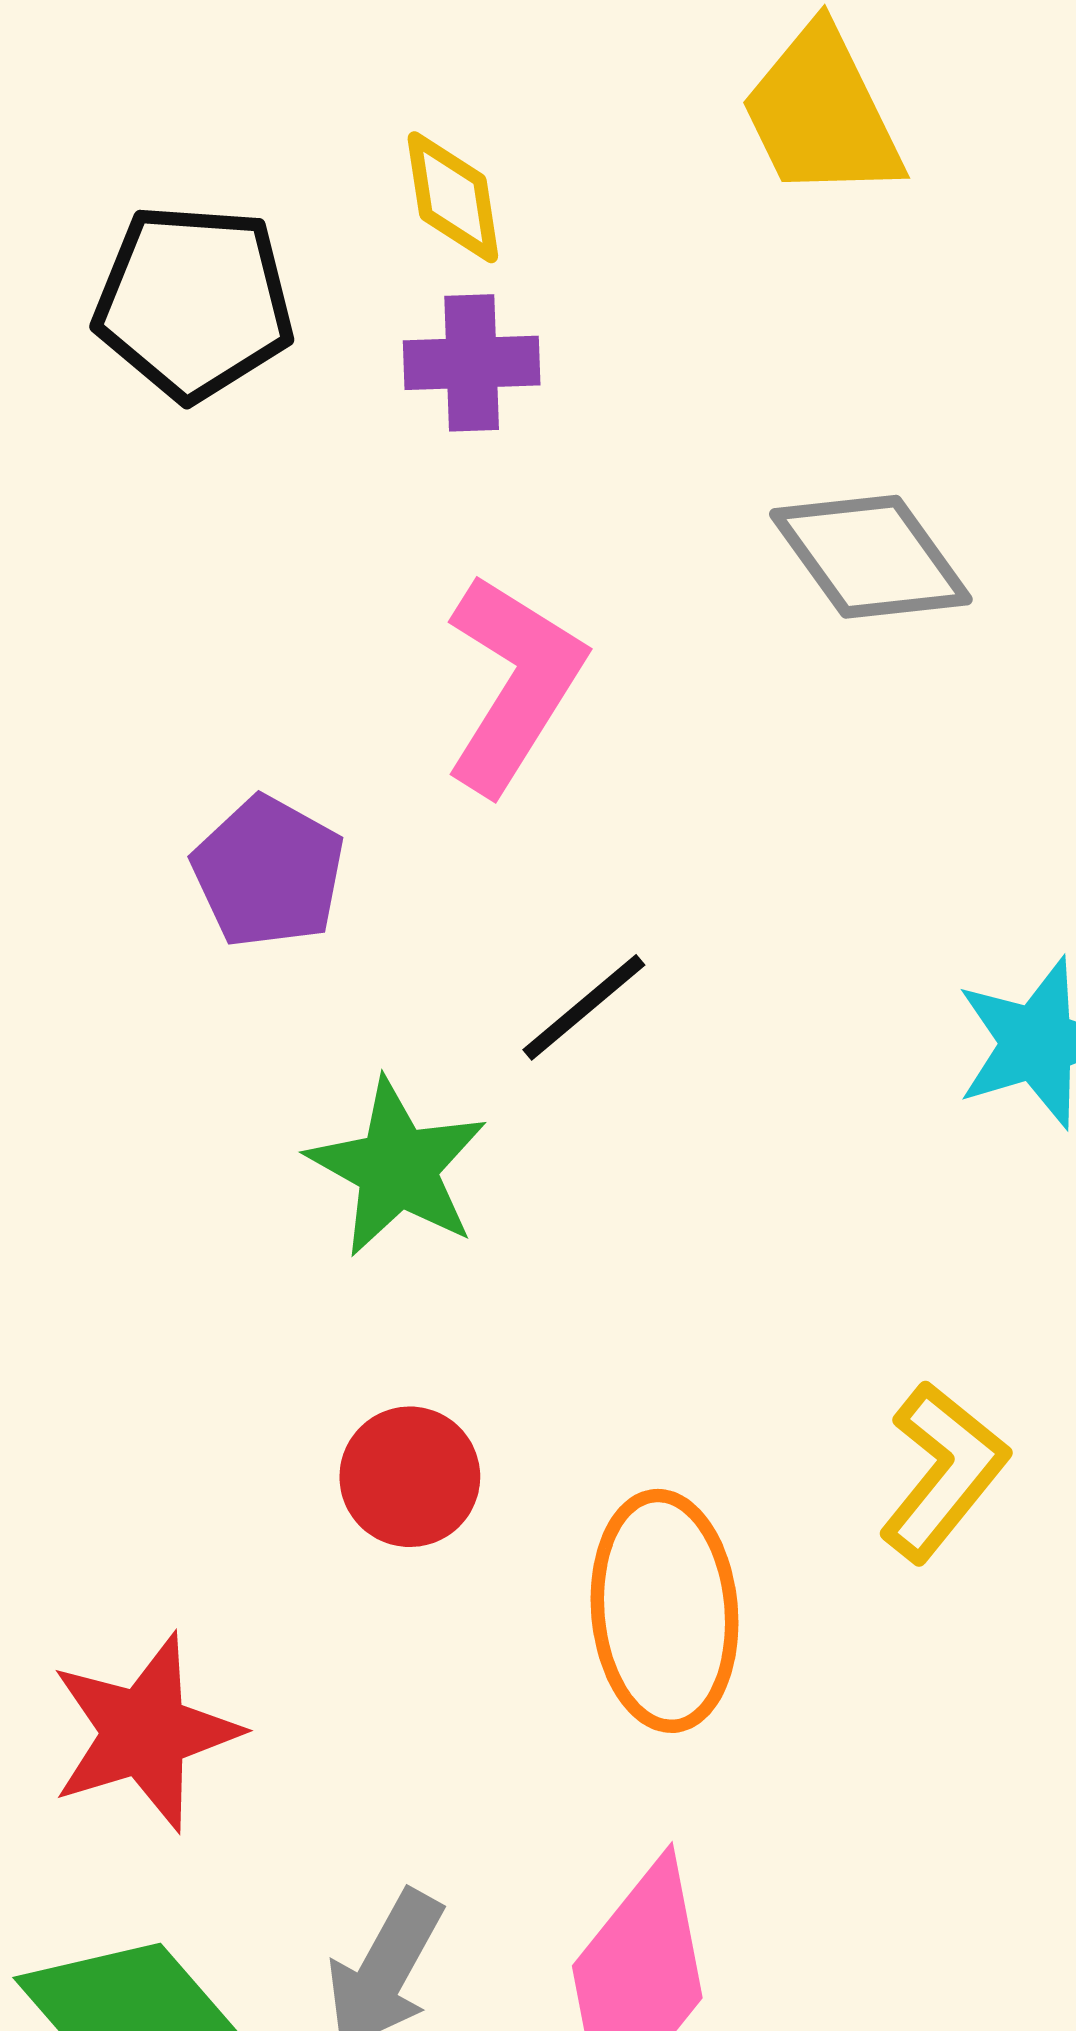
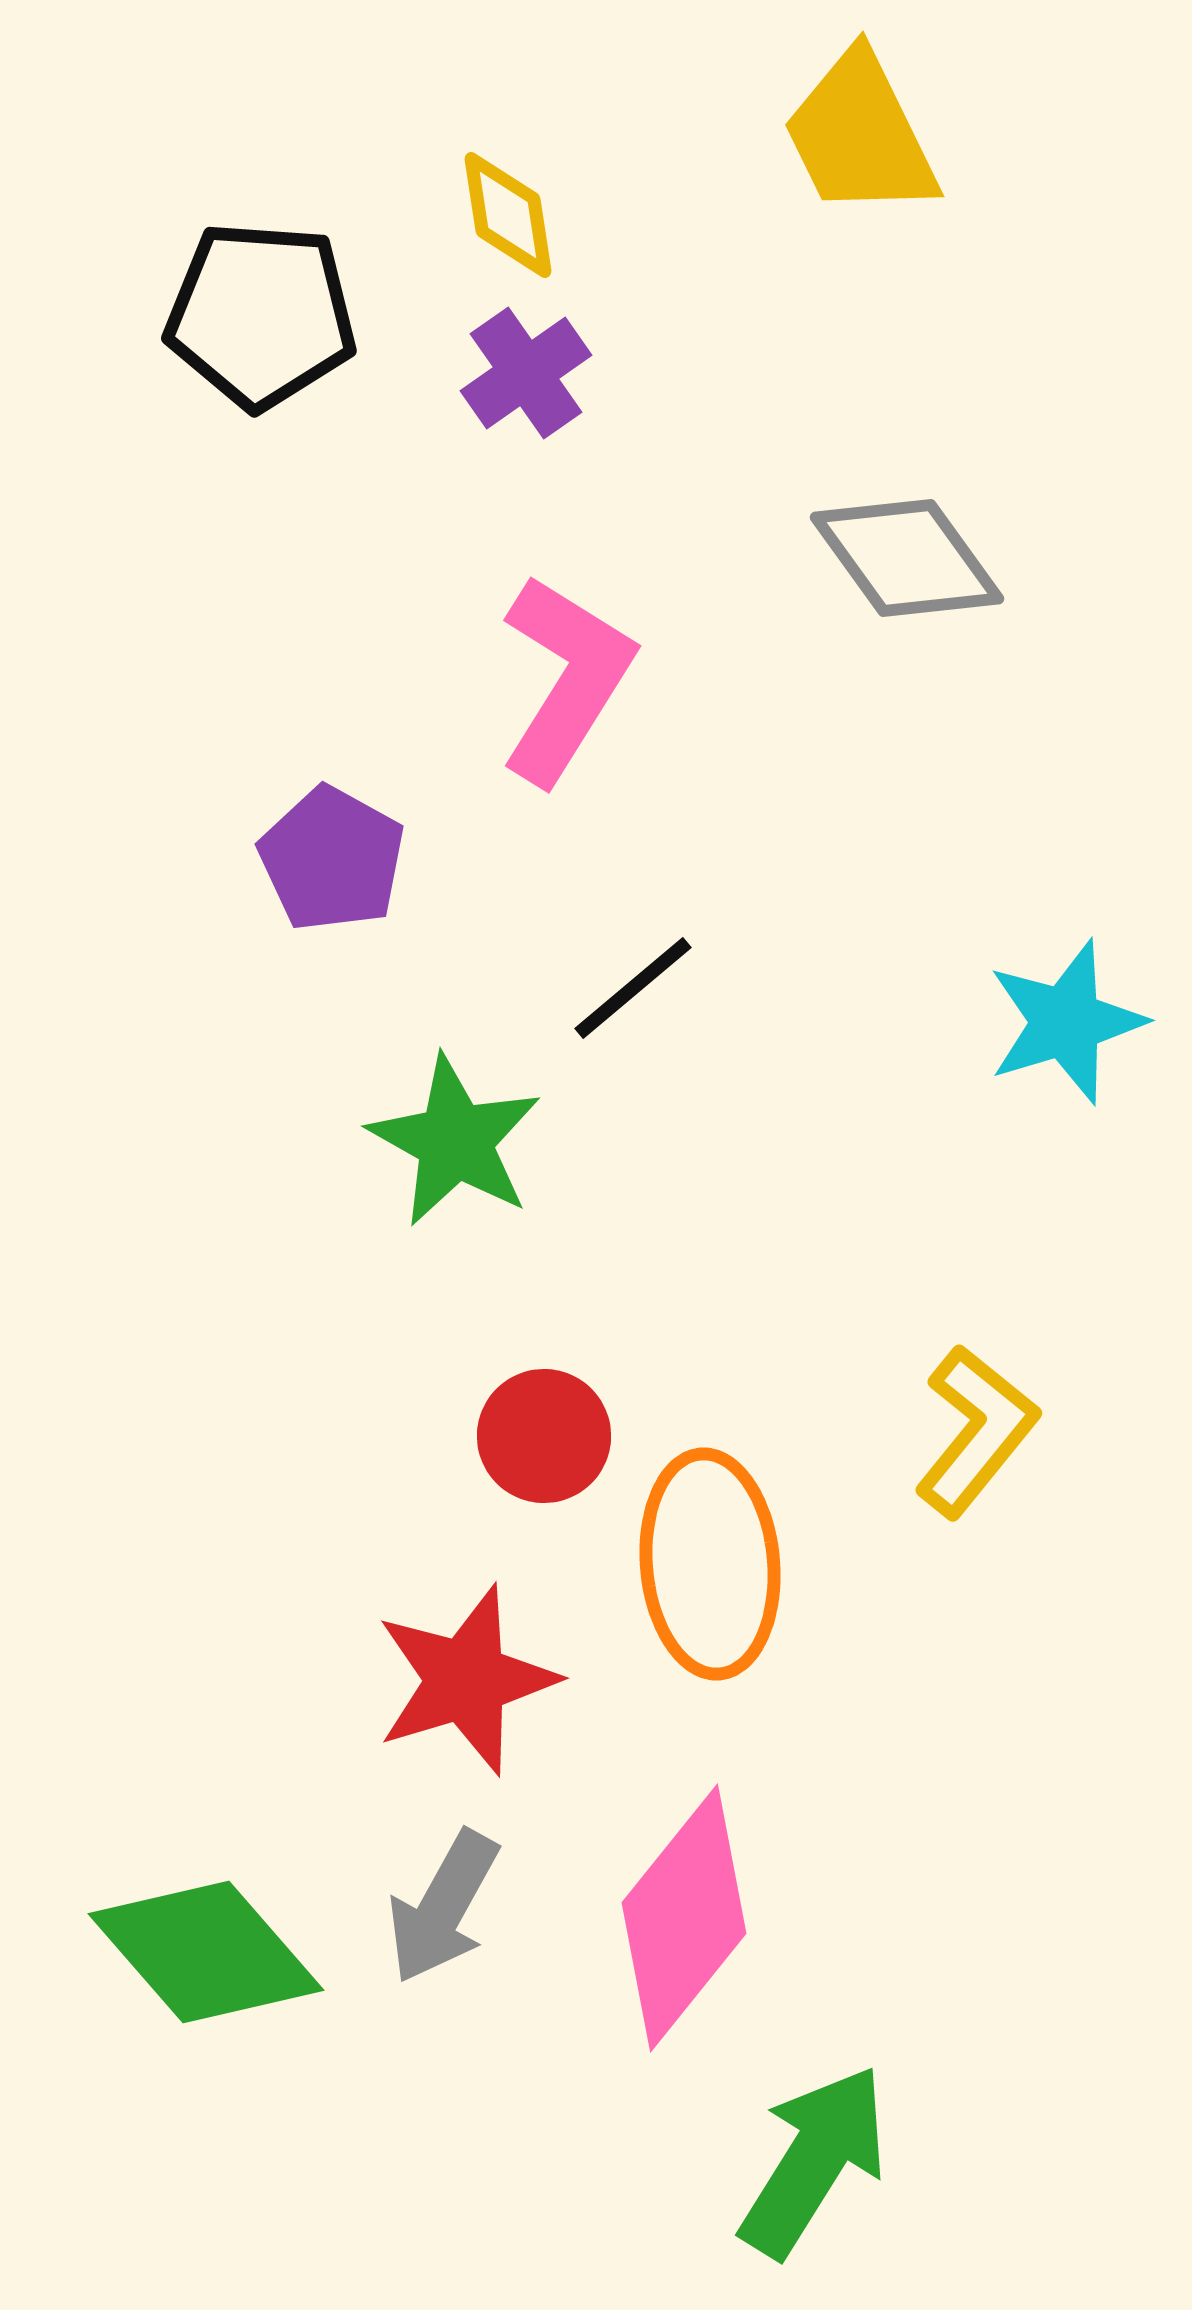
purple cross: (472, 363) -> (526, 373), turned -33
red circle: (410, 1477) -> (544, 1436), moved
red star: (145, 1732) -> (466, 1680), moved

